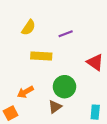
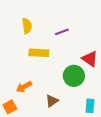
yellow semicircle: (29, 27) -> (27, 26), turned -42
green circle: (64, 87) -> (74, 76), moved

